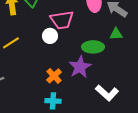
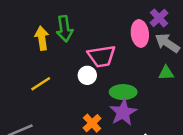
green ellipse: (93, 47) -> (123, 92), moved

